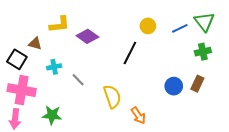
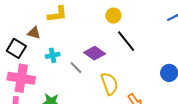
yellow circle: (148, 26) -> (113, 16), moved
purple diamond: (87, 36) -> (95, 53), moved
black line: (130, 53) -> (126, 41), turned -65

